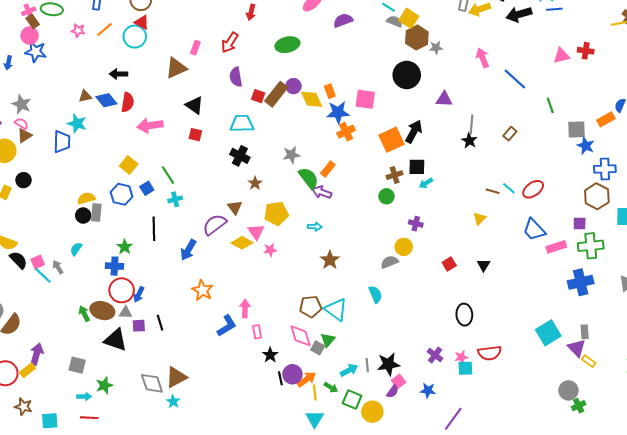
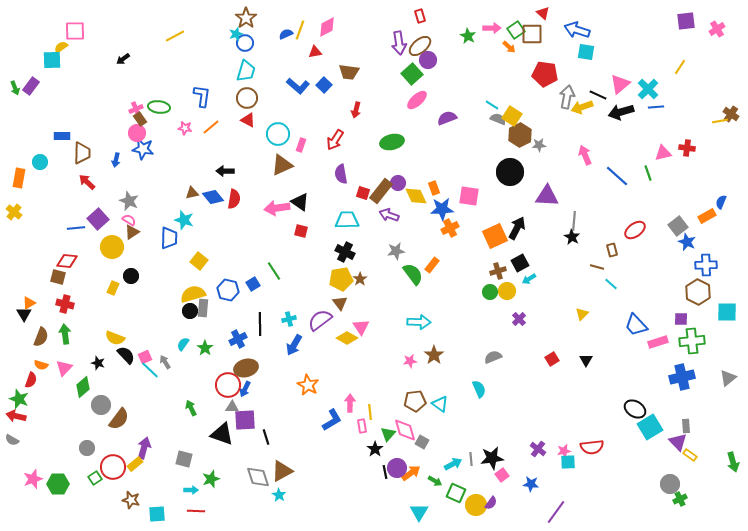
cyan circle: (135, 37) -> (278, 134), moved
purple triangle: (444, 99) -> (547, 196), size x1.4
green line: (550, 105) -> (648, 173), moved
pink arrow: (150, 126) -> (277, 208), moved
gray square: (577, 130) -> (678, 226), turned -36
brown rectangle: (510, 134) -> (612, 250), moved, turned -56
yellow square: (129, 165) -> (199, 261), moved
black square: (417, 167) -> (520, 263), turned -30
red ellipse: (533, 189) -> (635, 230), moved
brown line: (493, 191) -> (597, 267), moved
purple arrow: (322, 192) -> (389, 215), moved
yellow semicircle: (86, 198) -> (193, 294), size x1.4
cyan cross: (175, 199) -> (289, 319), moved
yellow pentagon: (276, 213) -> (341, 279), moved
purple cross: (416, 224) -> (519, 319), turned 32
cyan arrow: (315, 227) -> (419, 322), size x1.6
green star: (125, 247) -> (205, 348), moved
yellow circle: (404, 247) -> (507, 291), moved
pink star: (270, 250) -> (410, 361), moved
blue cross: (114, 266) -> (238, 339), moved, turned -30
cyan triangle: (336, 310) -> (440, 404), size x0.7
brown ellipse: (102, 311) -> (246, 368), moved, turned -30
black ellipse: (464, 315) -> (635, 409), moved, turned -55
black line: (160, 323) -> (266, 437), moved
purple square: (139, 326) -> (245, 420), size x1.6
green triangle: (328, 340) -> (388, 434), moved
purple semicircle: (393, 391) -> (491, 503), moved
yellow line: (315, 392) -> (370, 412), moved

